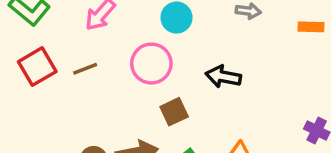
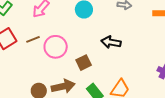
pink circle: (151, 64) -> (56, 47), moved

